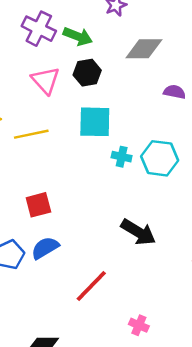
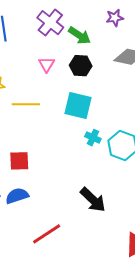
pink triangle: (46, 80) -> (47, 64), size x0.7

